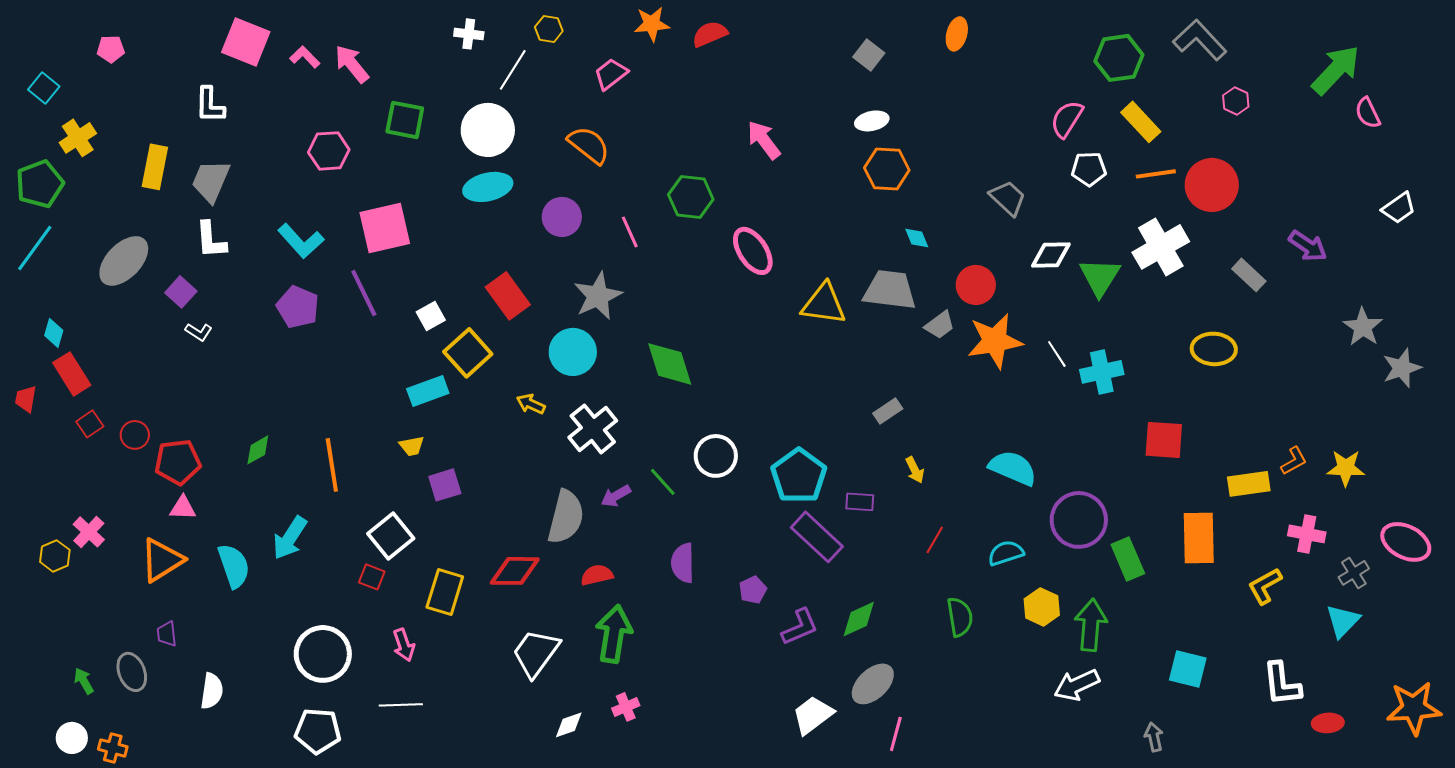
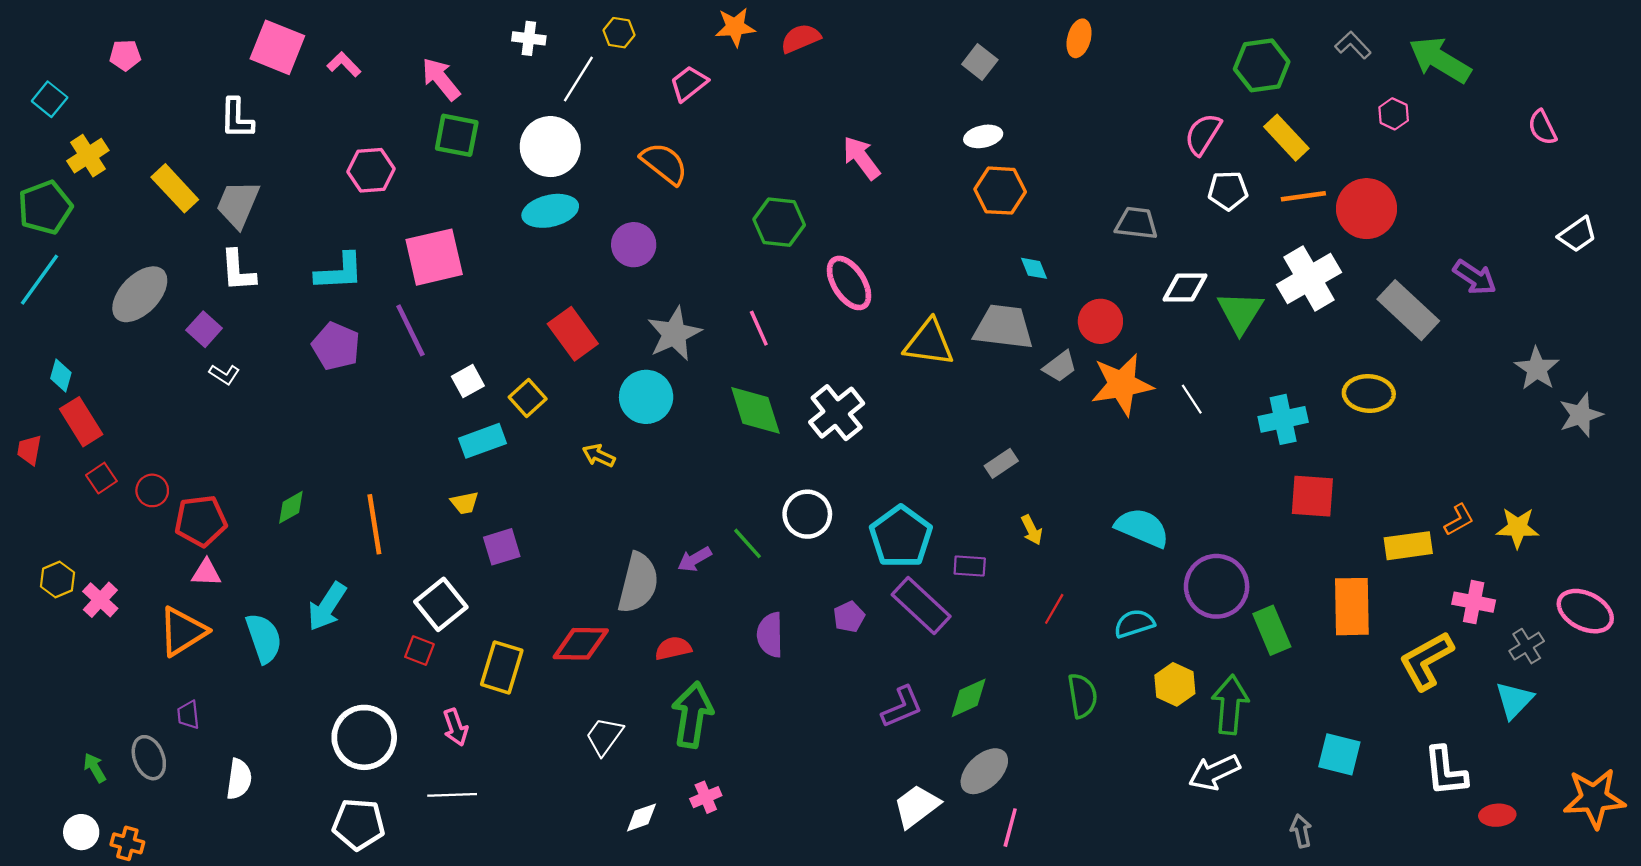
gray L-shape: (1200, 40) -> (1353, 45), size x0.6
pink arrow: (352, 64) -> (441, 79), moved
green arrow: (1336, 70) -> (1440, 60), moved, turned -102
yellow rectangle: (155, 167) -> (175, 188), turned -54
gray trapezoid: (1008, 198) -> (1137, 223), turned -36
pink line: (630, 232) -> (759, 328), moved
cyan L-shape: (301, 241) -> (339, 272), turned -51
gray rectangle: (1249, 275) -> (1408, 310), size x1.6
white square: (431, 316) -> (468, 381), moved
yellow square: (468, 353) -> (528, 398), size x0.7
cyan cross: (1102, 372) -> (1283, 419), moved
white cross: (593, 429) -> (837, 413), moved
yellow hexagon: (55, 556) -> (57, 580), moved
yellow L-shape: (1265, 586) -> (1426, 661), size x1.4
purple pentagon: (753, 590) -> (849, 617), moved
white trapezoid: (536, 653) -> (604, 736), size x0.7

